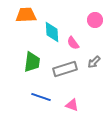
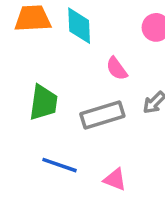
cyan diamond: (52, 32) -> (79, 26), moved

